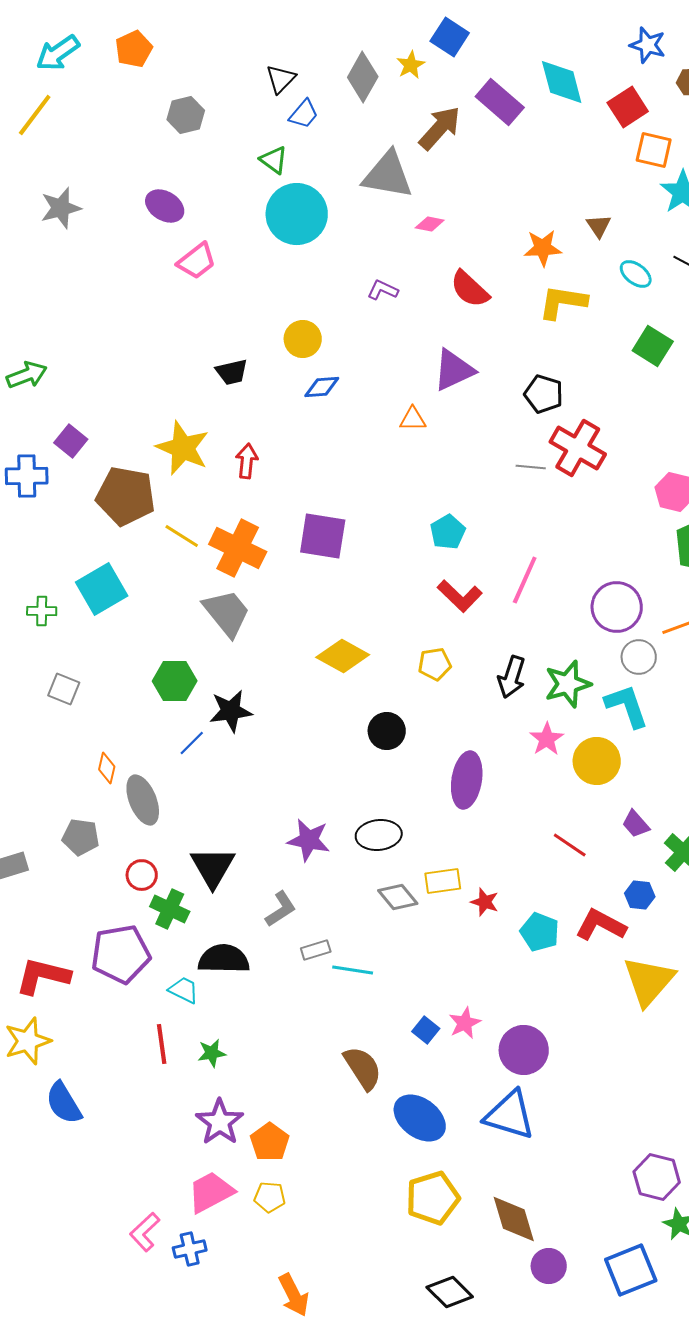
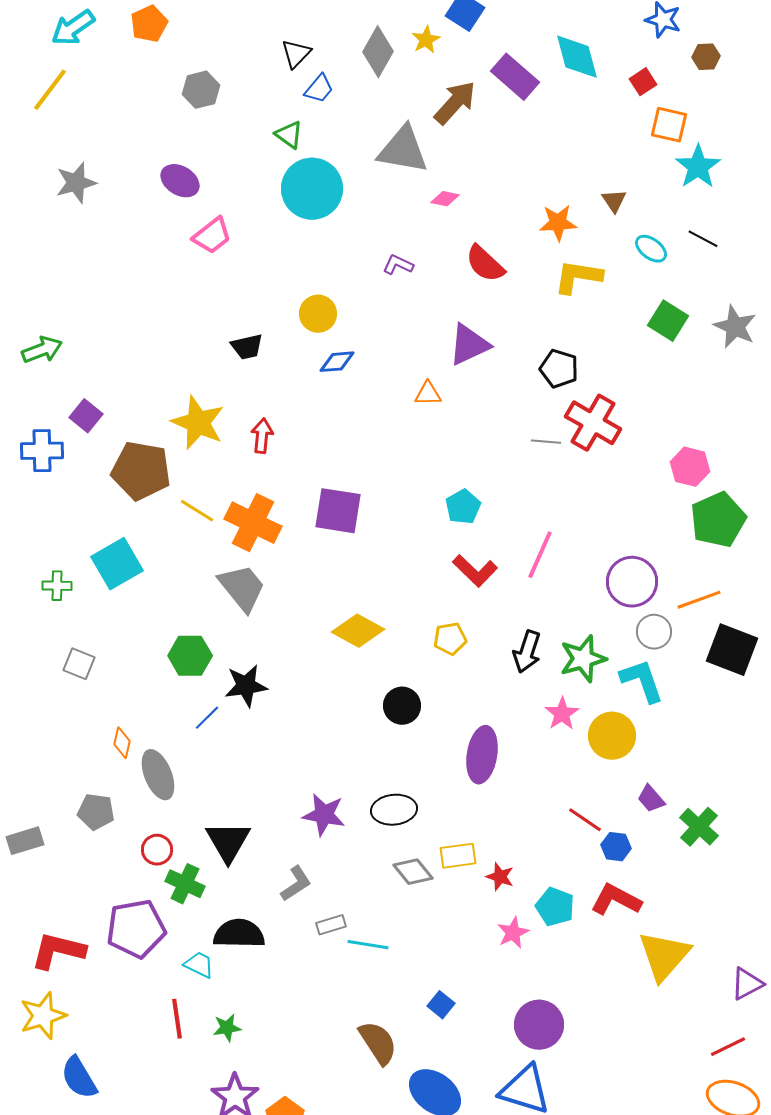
red square: (628, 107) -> (643, 82), size x0.7
blue hexagon: (640, 895) -> (616, 847), moved
pink star: (465, 1023) -> (513, 933), moved

